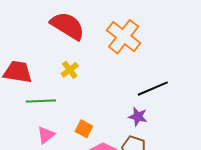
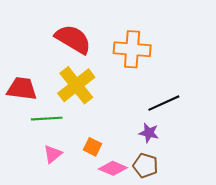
orange cross: (124, 37) -> (132, 49), turned -32
yellow cross: (70, 70) -> (76, 85), size x2.0

